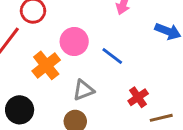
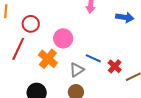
blue line: (112, 56) -> (93, 58), moved

